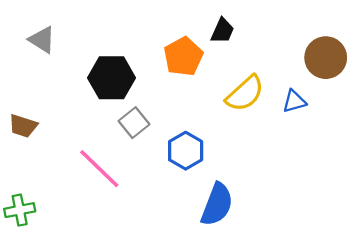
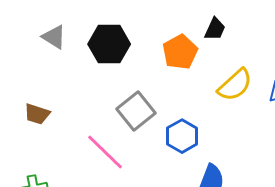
black hexagon: (112, 78) -> (109, 44), moved
gray square: (134, 123) -> (136, 111), size x1.4

